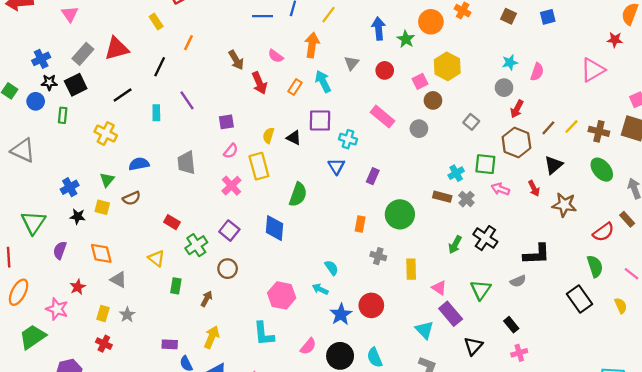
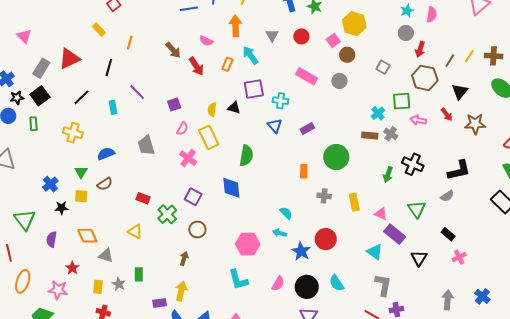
purple rectangle: (373, 176) -> (307, 128), turned 48
green rectangle: (176, 286) -> (139, 274), moved
yellow arrow: (212, 337) -> (181, 291), moved

